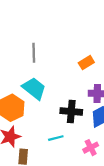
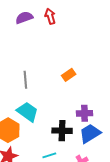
orange rectangle: (86, 63) -> (69, 75), moved

